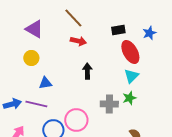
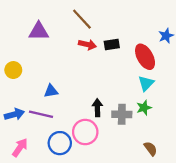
purple triangle: (34, 29) -> (39, 31), turned -30
black rectangle: (118, 30) -> (112, 45), moved
yellow circle: (31, 58) -> (13, 70), moved
black arrow: (87, 71) -> (97, 108), moved

